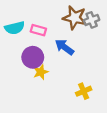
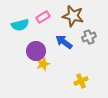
gray cross: (92, 20) -> (89, 37), moved
pink rectangle: (38, 30) -> (43, 17), moved, turned -48

